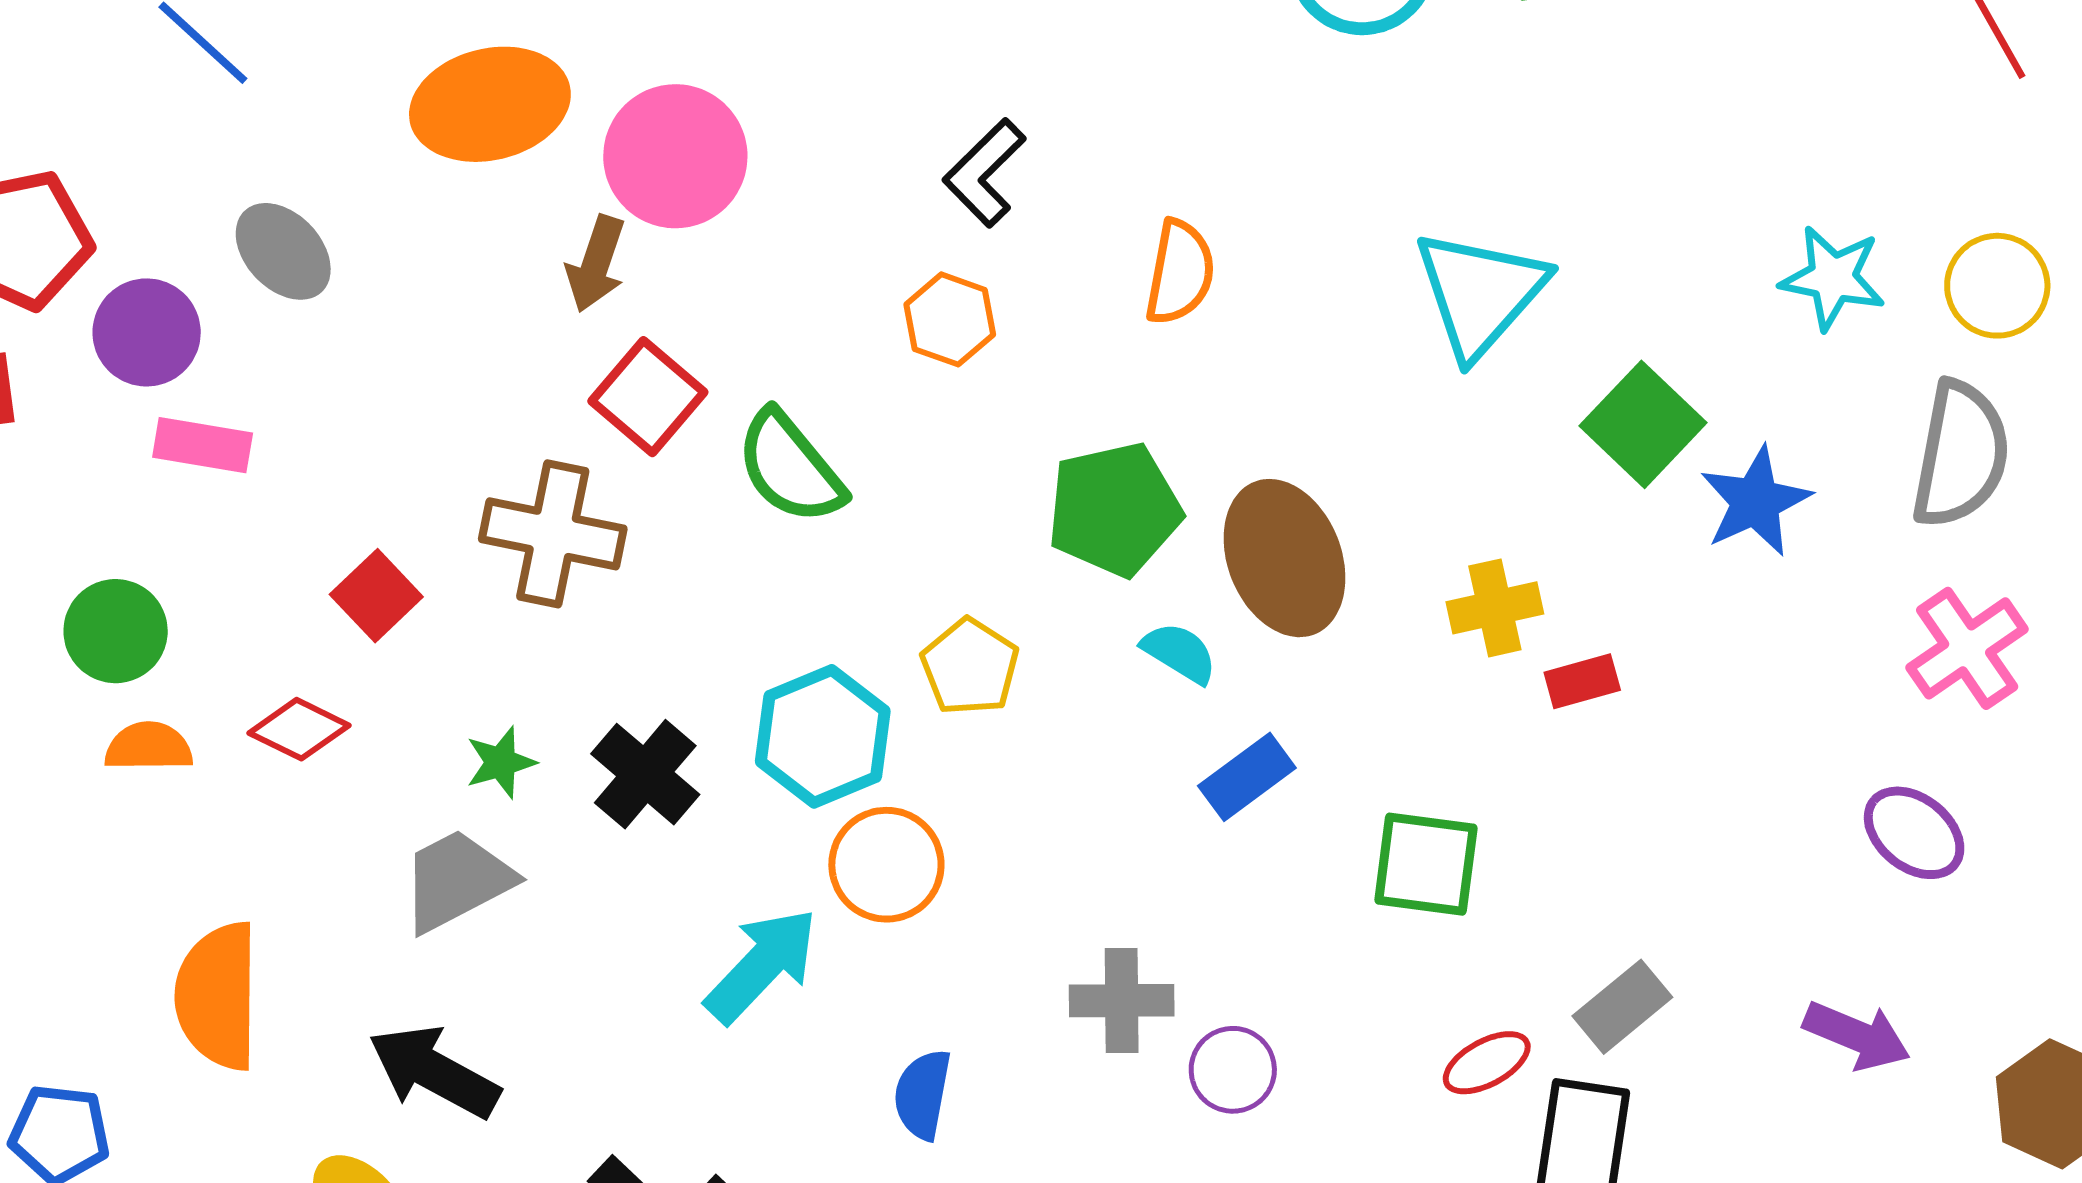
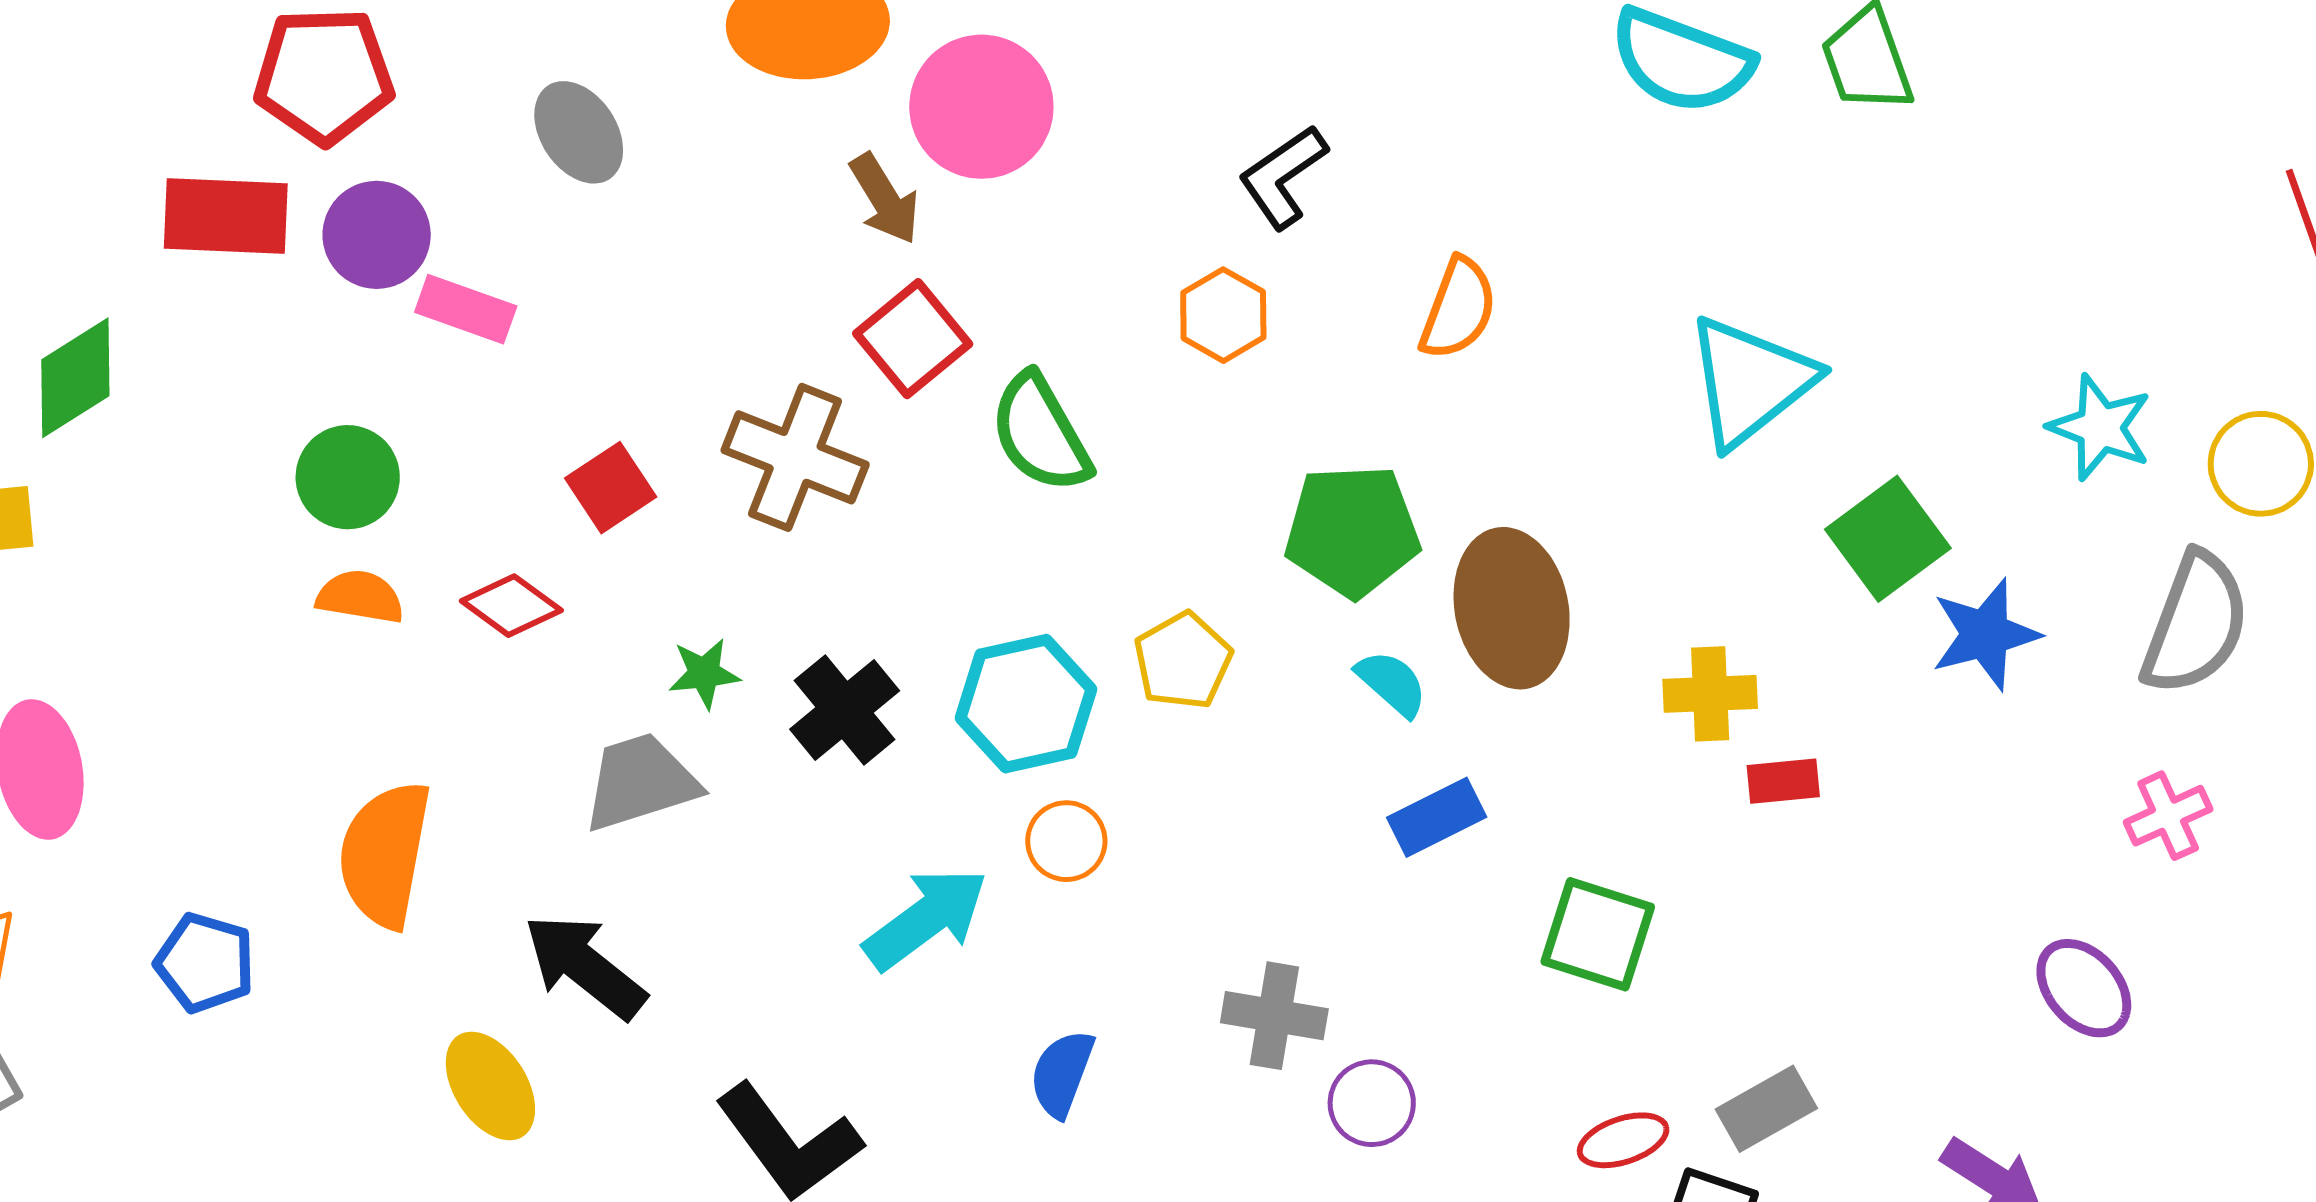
brown arrow: (596, 264) -> (885, 199), turned -60
purple circle: (147, 332) -> (377, 235), moved
pink cross: (1967, 648) -> (2168, 816), size x0.7
orange circle: (886, 865) -> (1066, 841), size x0.7

